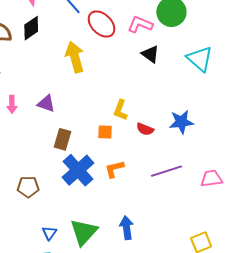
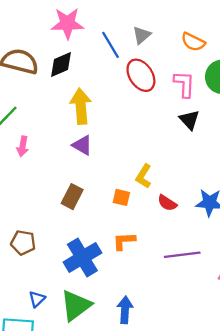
pink L-shape: (140, 24) -> (184, 84), turned 60
yellow arrow: (75, 57) -> (81, 106), moved
purple triangle: (46, 104) -> (82, 145), moved
blue cross: (78, 170) -> (82, 257), moved

